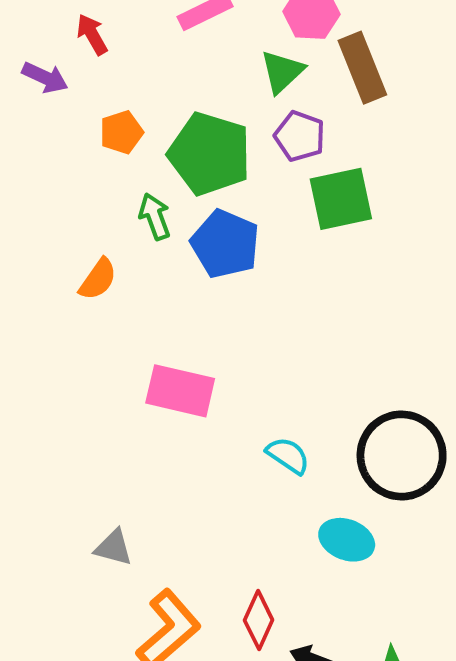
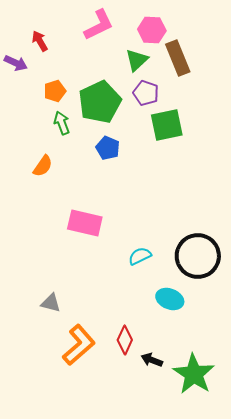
green pentagon: (210, 154) -> (100, 102), turned 30
green arrow: (155, 217) -> (62, 123), moved
blue pentagon: (225, 244) -> (108, 148), size x0.7
cyan semicircle: (288, 455) -> (140, 256), turned -60

